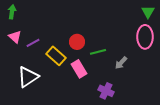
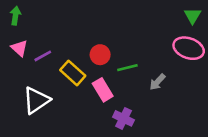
pink ellipse: (145, 37) -> (189, 48), turned -70
purple cross: (106, 91) -> (124, 118), moved

